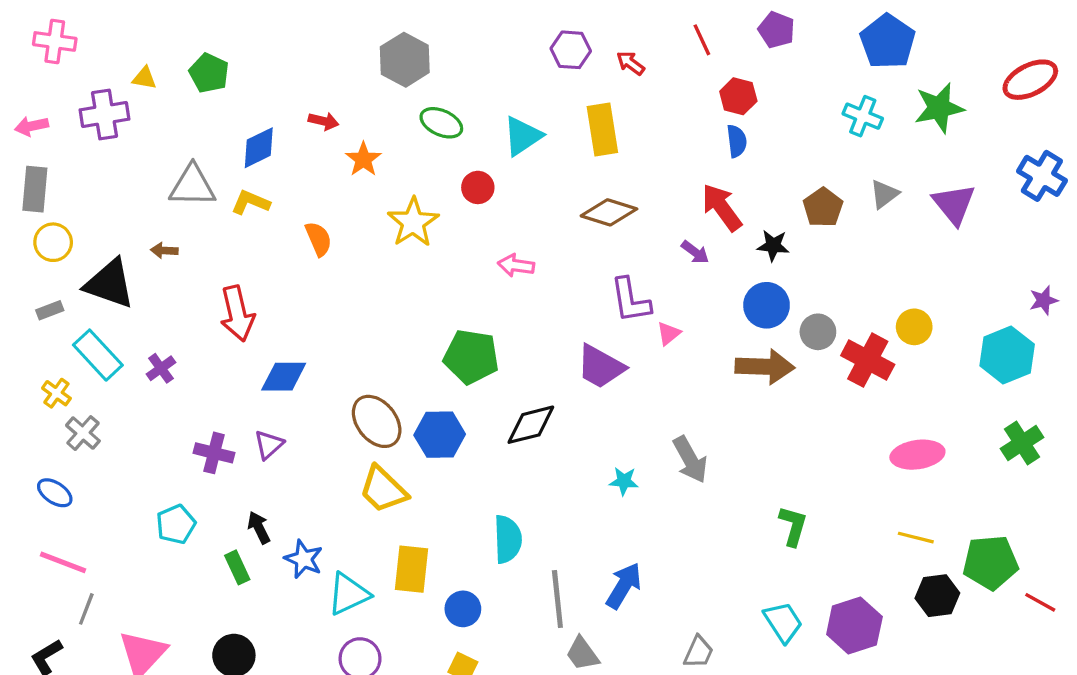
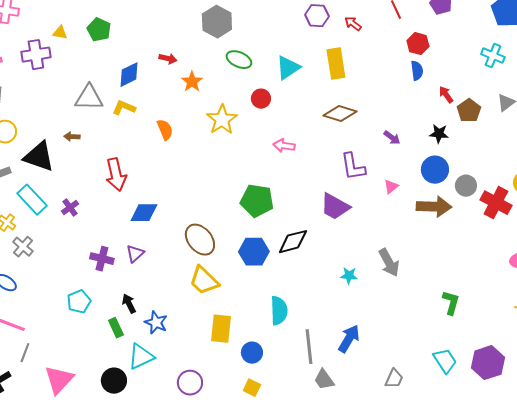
red arrow: (722, 207) -> (446, 95), moved, size x0.6
pink triangle: (669, 333) -> (391, 187), moved
blue hexagon: (440, 435) -> (254, 252), moved
cyan triangle: (348, 594) -> (141, 357), moved

